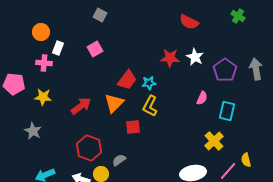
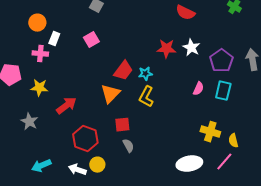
red arrow: (81, 106) -> (66, 106), moved
cyan rectangle: (227, 111) -> (223, 91), moved
red square: (133, 127) -> (122, 125), moved
yellow cross: (214, 141) -> (210, 132), turned -30
gray semicircle: (119, 160) -> (128, 146), moved, turned 96
yellow semicircle: (246, 160) -> (233, 141), moved

